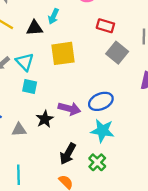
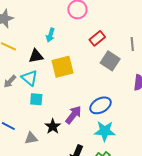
red rectangle: (105, 26) -> (97, 38), turned -49
black triangle: (34, 28) -> (36, 56), moved
purple arrow: (69, 109) -> (73, 115), turned -60

